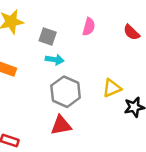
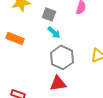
cyan arrow: (55, 60) -> (54, 32), turned 32

